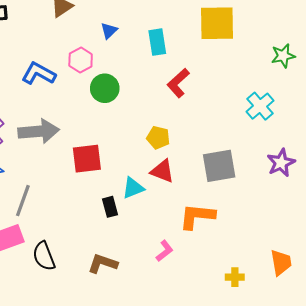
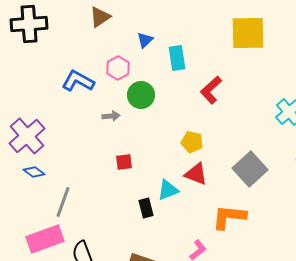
cyan rectangle: (157, 42) -> (177, 58), moved
gray arrow: (39, 131) -> (111, 116), moved, size x0.5
red square: (87, 159) -> (124, 162), size x0.6
gray square: (219, 166) -> (250, 169), turned -32

